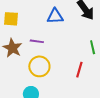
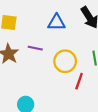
yellow circle: (39, 66) -> (65, 61), moved

